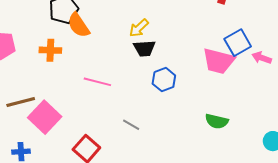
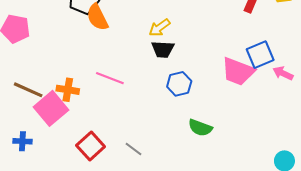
orange cross: (50, 50) -> (68, 90), moved
brown line: (21, 102) -> (28, 90), turned 32
green semicircle: (217, 121) -> (200, 128), moved
gray line: (131, 125) -> (134, 149), moved

